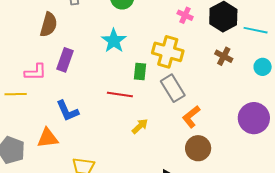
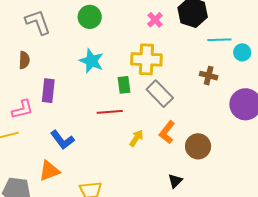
pink cross: (185, 15) -> (155, 20), turned 35
brown semicircle: (49, 25) -> (24, 60), size x0.7
cyan line: (256, 30) -> (219, 40), moved
brown cross: (224, 56) -> (209, 76), moved
orange L-shape: (191, 117) -> (167, 132), moved

